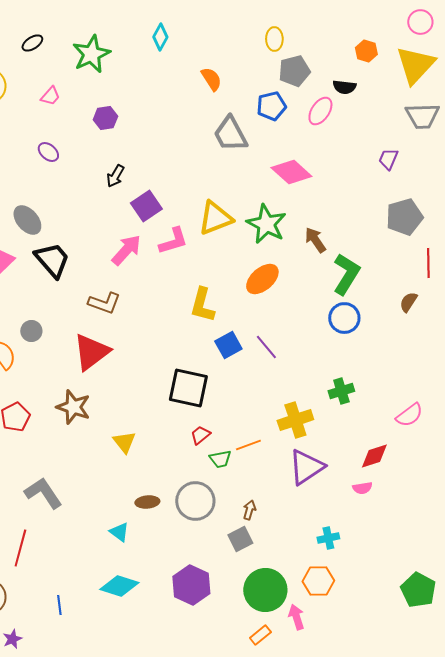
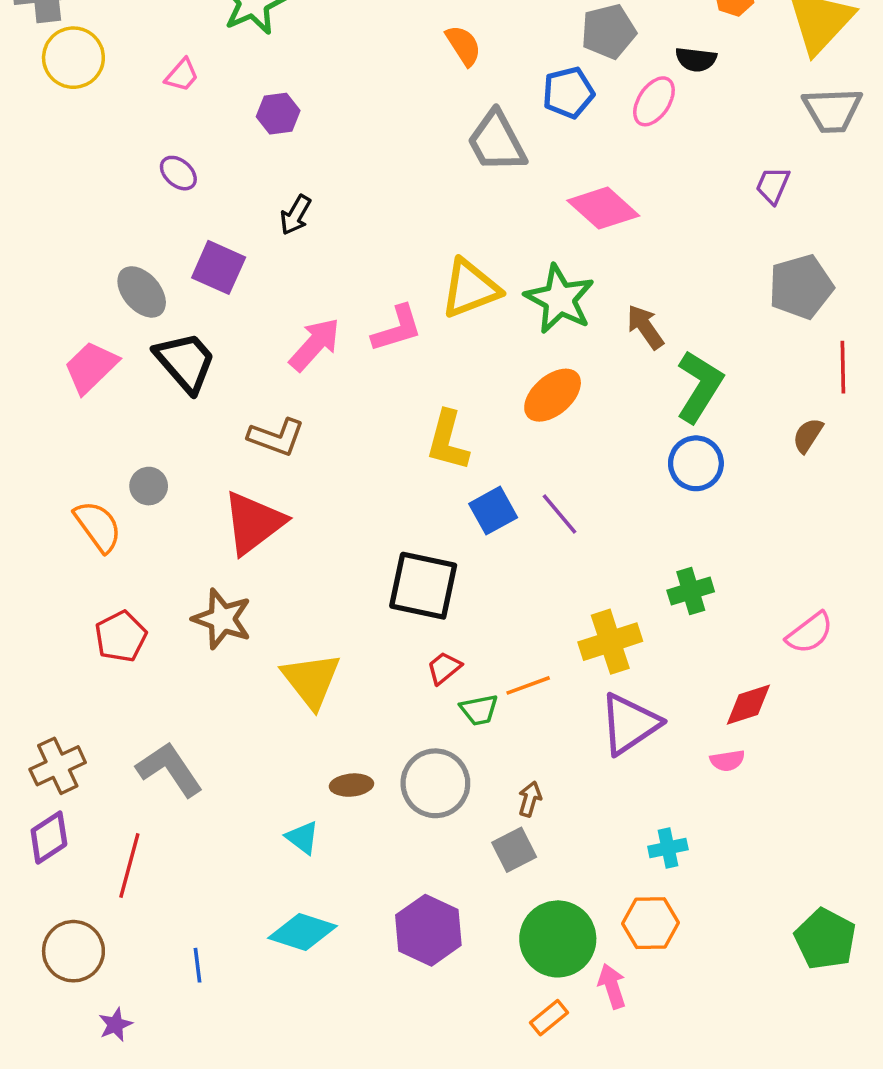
purple square: (146, 206) -> (219, 267), moved, turned -32
yellow triangle: (124, 442) -> (311, 680), size x1.5

